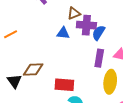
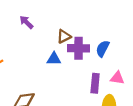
blue semicircle: (99, 33) -> (103, 49), moved

